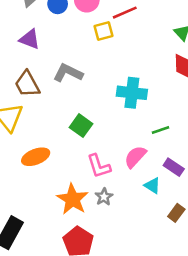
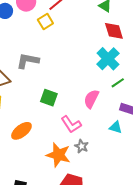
cyan cross: (132, 93) -> (108, 59), moved, turned -35
green line: (161, 130) -> (118, 83), moved
pink semicircle: (135, 157) -> (91, 99), moved

